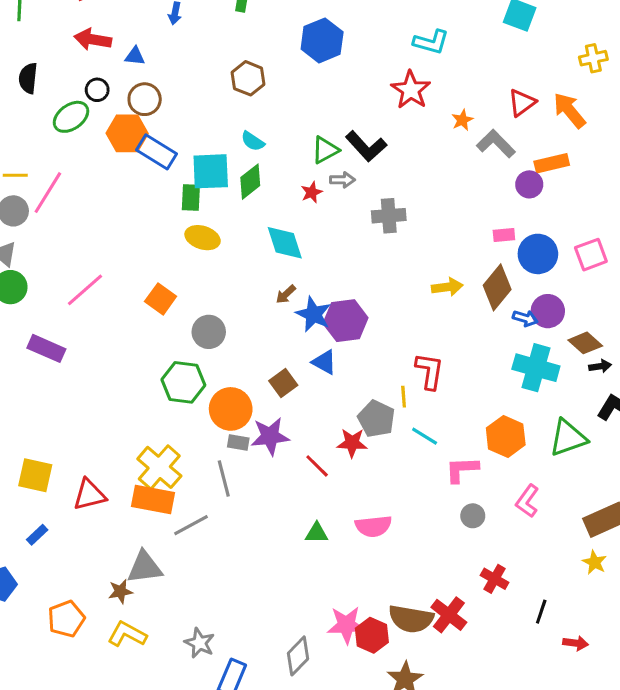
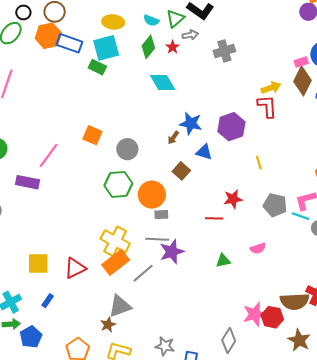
cyan semicircle: (253, 141) -> (151, 20), moved
green diamond: (250, 182) -> (148, 47), moved
green rectangle: (191, 197) -> (97, 67), turned -54
pink rectangle: (504, 235) -> (301, 62), moved
yellow ellipse: (203, 238) -> (113, 22), moved
pink line: (85, 290) -> (49, 156), moved
brown arrow: (286, 294) -> (173, 138), moved
purple hexagon: (346, 321) -> (231, 127), moved
red L-shape: (429, 371) -> (267, 106), moved
gray pentagon: (376, 419) -> (275, 205), moved
purple star: (270, 436) -> (172, 252), moved
cyan line: (425, 436) -> (300, 216), moved
red line: (317, 466) -> (214, 218), turned -30
gray line: (224, 478) -> (157, 239), turned -60
orange rectangle: (153, 499) -> (116, 262), turned -36
pink semicircle: (373, 526) -> (258, 248), size x0.7

